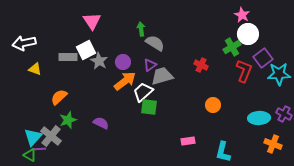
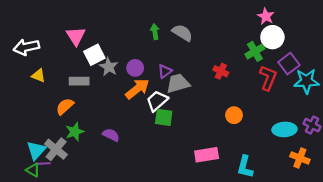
pink triangle: (92, 21) -> (76, 36), moved
gray semicircle: (155, 43) -> (182, 33), moved
gray rectangle: (68, 57) -> (79, 81), moved
pink rectangle: (188, 141) -> (207, 155), size x1.5

